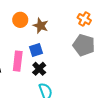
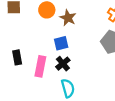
pink rectangle: (18, 61) -> (40, 66), moved

